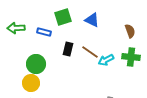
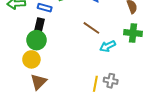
black rectangle: (68, 49) -> (40, 25), moved
cyan arrow: (106, 60) -> (108, 46), moved

